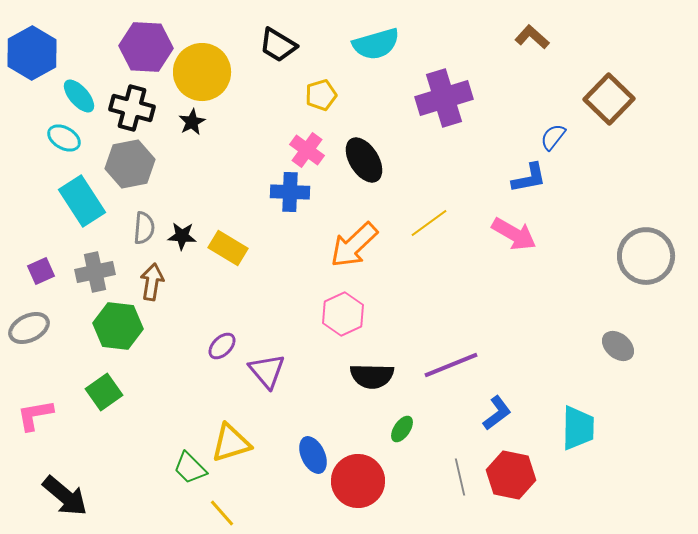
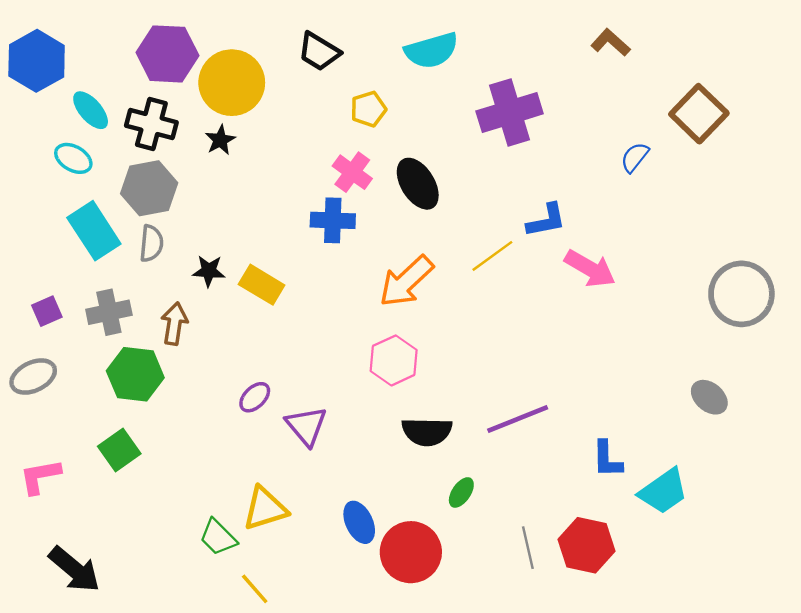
blue L-shape: (529, 178) -> (546, 220), moved
gray semicircle: (144, 228) -> (151, 243), moved
blue L-shape: (497, 413) -> (607, 459), moved, turned 126
cyan trapezoid: (578, 428) -> (663, 491), turned 54

